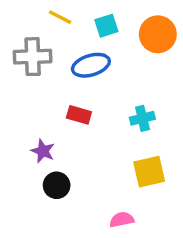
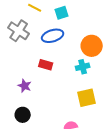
orange circle: (158, 34) -> (92, 46), moved
gray cross: (33, 57) -> (19, 31), turned 35
black circle: (57, 185) -> (23, 115), moved

